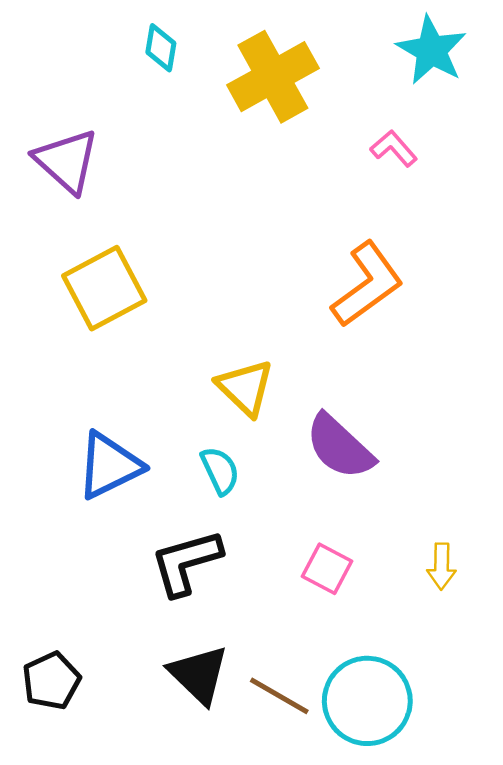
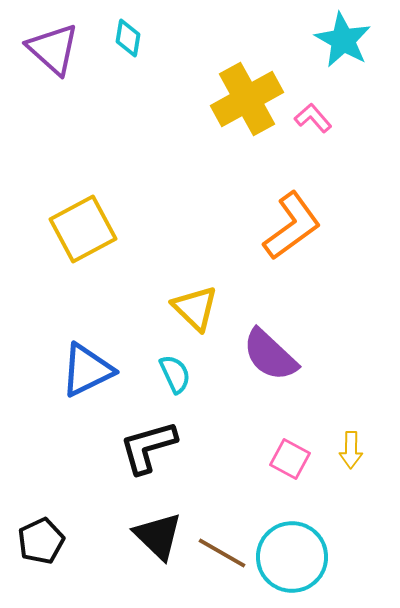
yellow cross: (273, 77) -> (247, 99), moved
purple triangle: (67, 161) -> (53, 49), moved
pink square: (327, 569) -> (290, 459), moved

